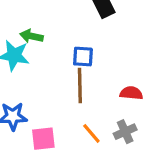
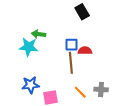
red semicircle: (131, 93) -> (85, 51), moved
gray cross: (125, 132) -> (101, 90), turned 32

